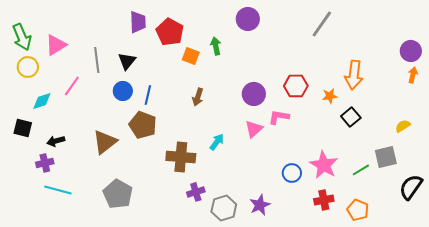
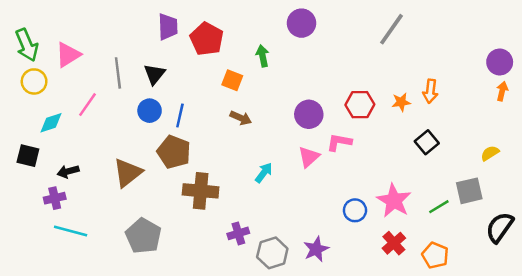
orange square: (191, 56) -> (232, 80), moved
orange arrow: (354, 75) -> (430, 91), size x0.7
orange star: (330, 96) -> (401, 102), moved
brown arrow: (198, 97) -> (241, 118), turned -84
brown cross: (181, 157) -> (201, 191), moved
red cross: (324, 200) -> (394, 243), turned -30

